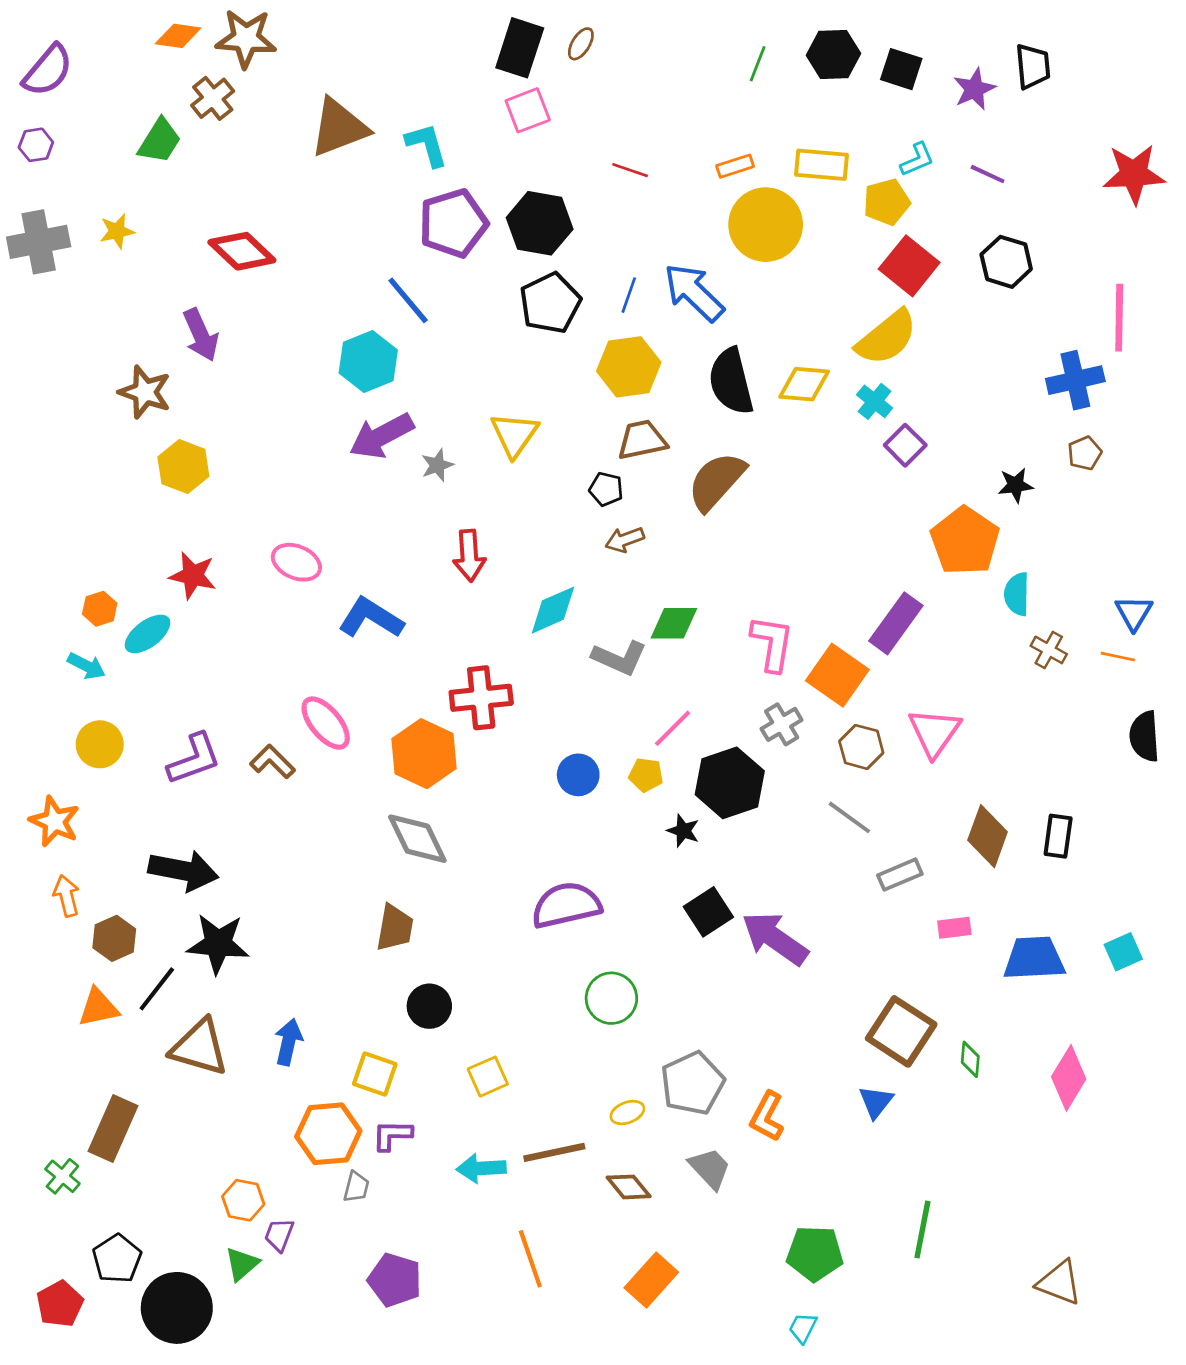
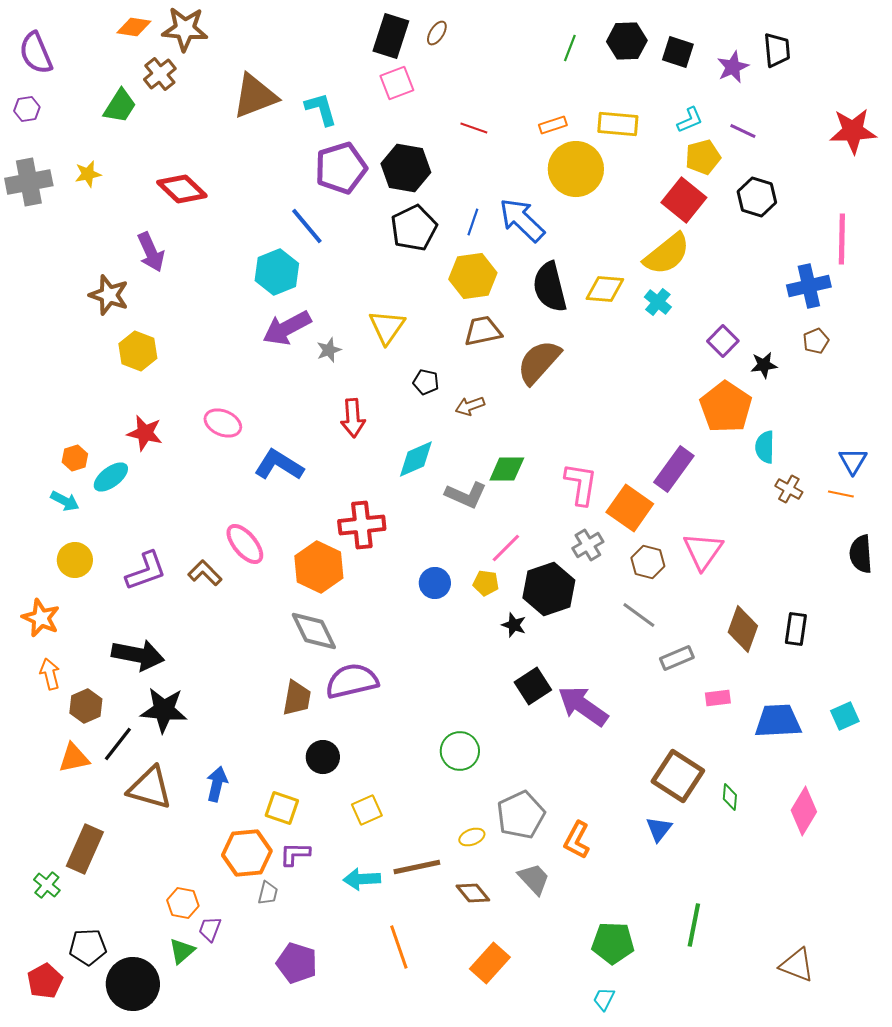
purple semicircle: (48, 70) -> (36, 53), turned 117
yellow pentagon: (887, 202) -> (703, 157), moved
purple square: (905, 445) -> (723, 341), moved
black pentagon: (606, 489) -> (426, 382), moved
purple semicircle: (566, 905) -> (352, 681), moved
black pentagon: (117, 1259) -> (88, 947), turned 30

